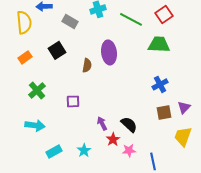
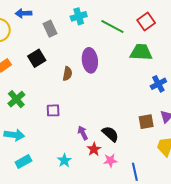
gray rectangle: (70, 21) -> (50, 29), turned 35
blue cross: (160, 84) -> (158, 84), moved
cyan rectangle: (54, 151) -> (23, 162), moved

